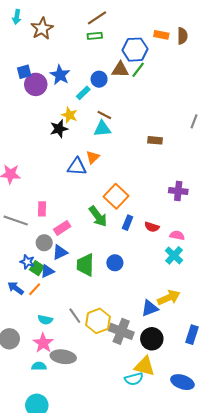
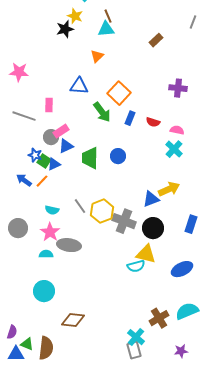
brown line: (104, 115) -> (108, 16), turned 40
brown rectangle: (155, 140) -> (156, 40), turned -48
blue triangle: (77, 167) -> (79, 86), moved
pink rectangle: (62, 228) -> (61, 131), moved
blue ellipse: (182, 382) -> (182, 269), turned -45

